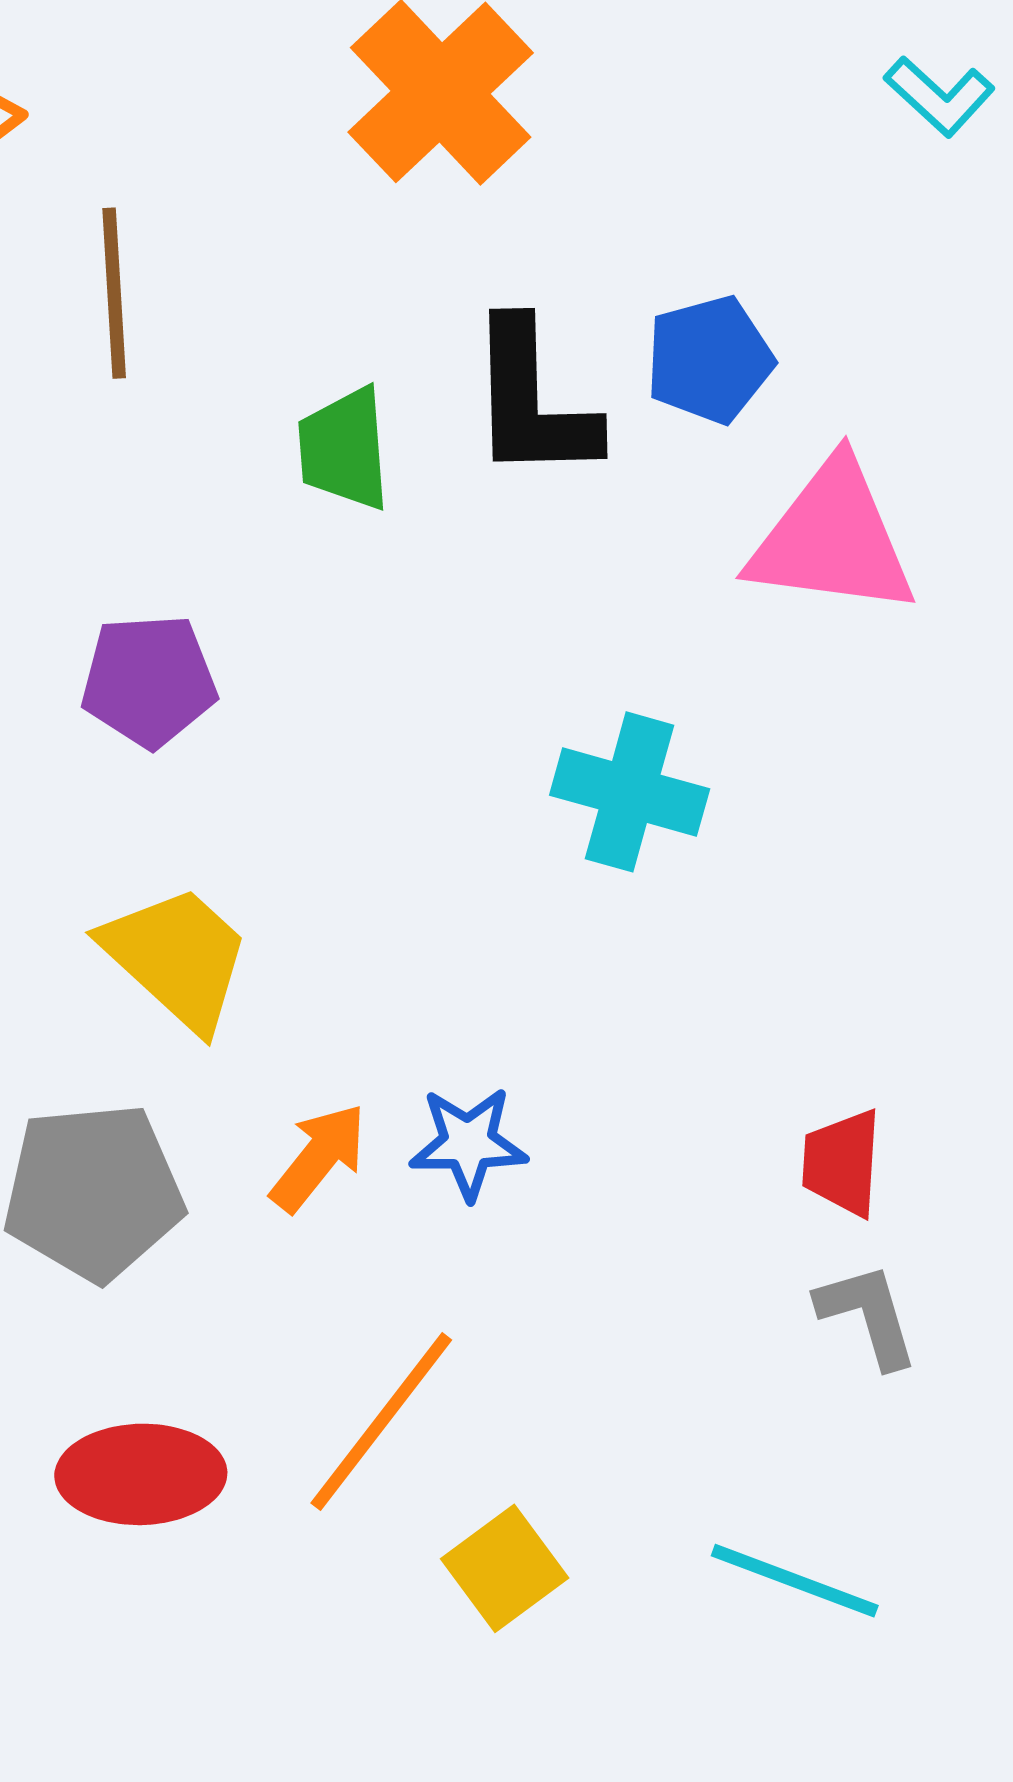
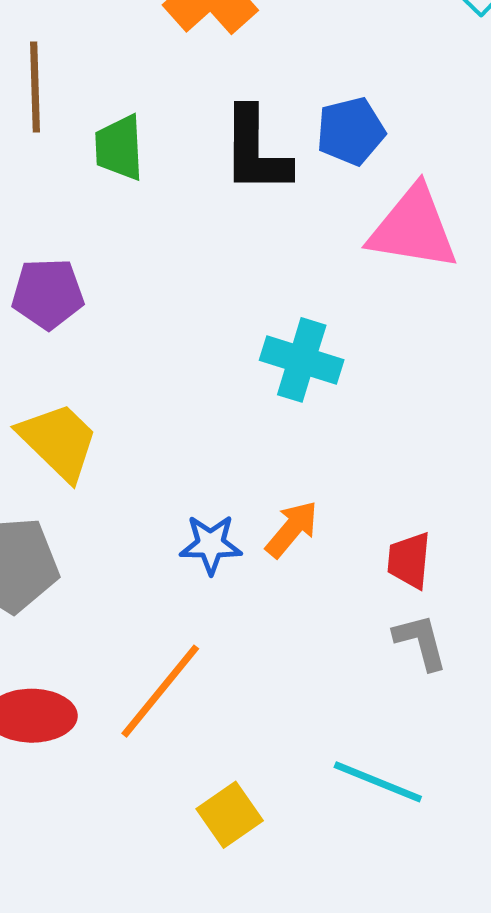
green trapezoid: (344, 449) -> (119, 148), moved
orange arrow: (319, 1157) -> (292, 529), moved
yellow square: (505, 1568) -> (230, 815), moved

